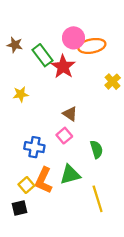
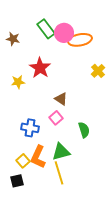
green rectangle: (42, 55) -> (46, 29), moved
red star: (63, 67) -> (40, 68), moved
yellow line: (98, 199) -> (59, 173), moved

